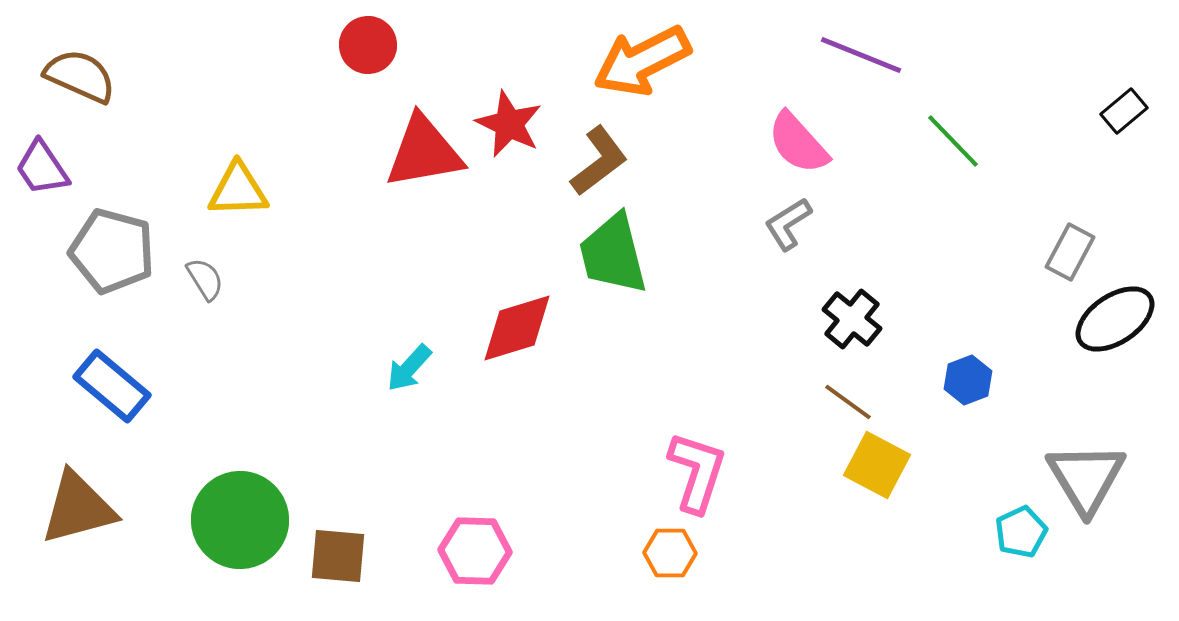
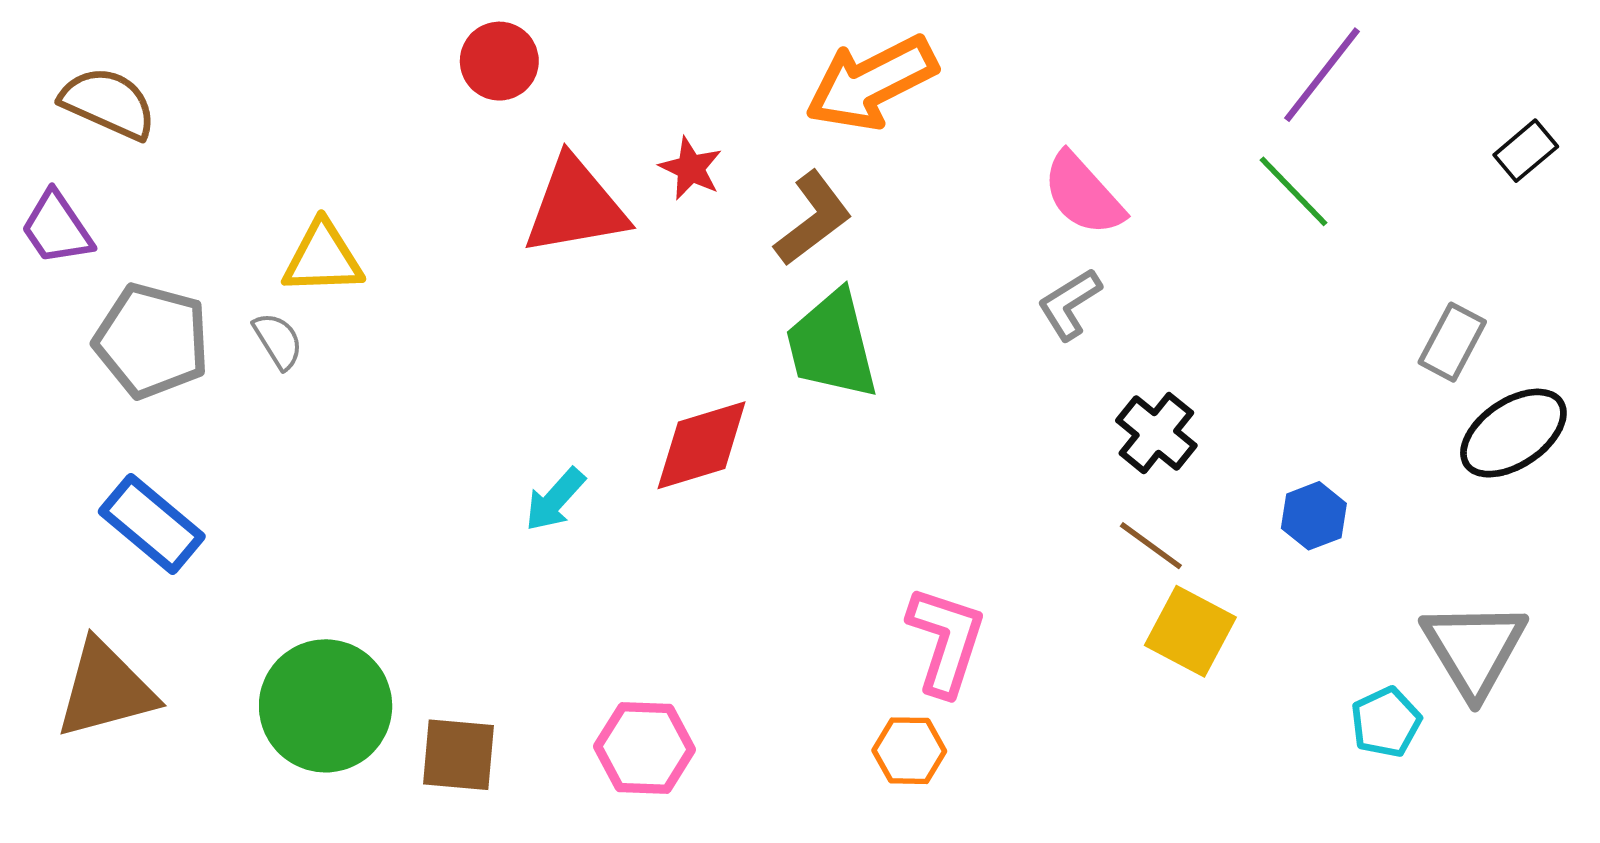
purple line: (861, 55) -> (1322, 75), moved, turned -74
red star: (509, 124) -> (691, 168), size x0.7
gray semicircle: (205, 279) -> (278, 341), moved

